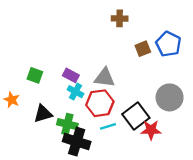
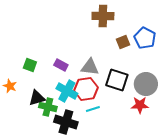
brown cross: (120, 18) -> (103, 16), size x1.5
cyan cross: (75, 92) -> (67, 91), moved, size x1.5
black square: (136, 116) -> (117, 80), moved, turned -35
green cross: (67, 124) -> (48, 107), moved
red star: (151, 130) -> (140, 105), moved

